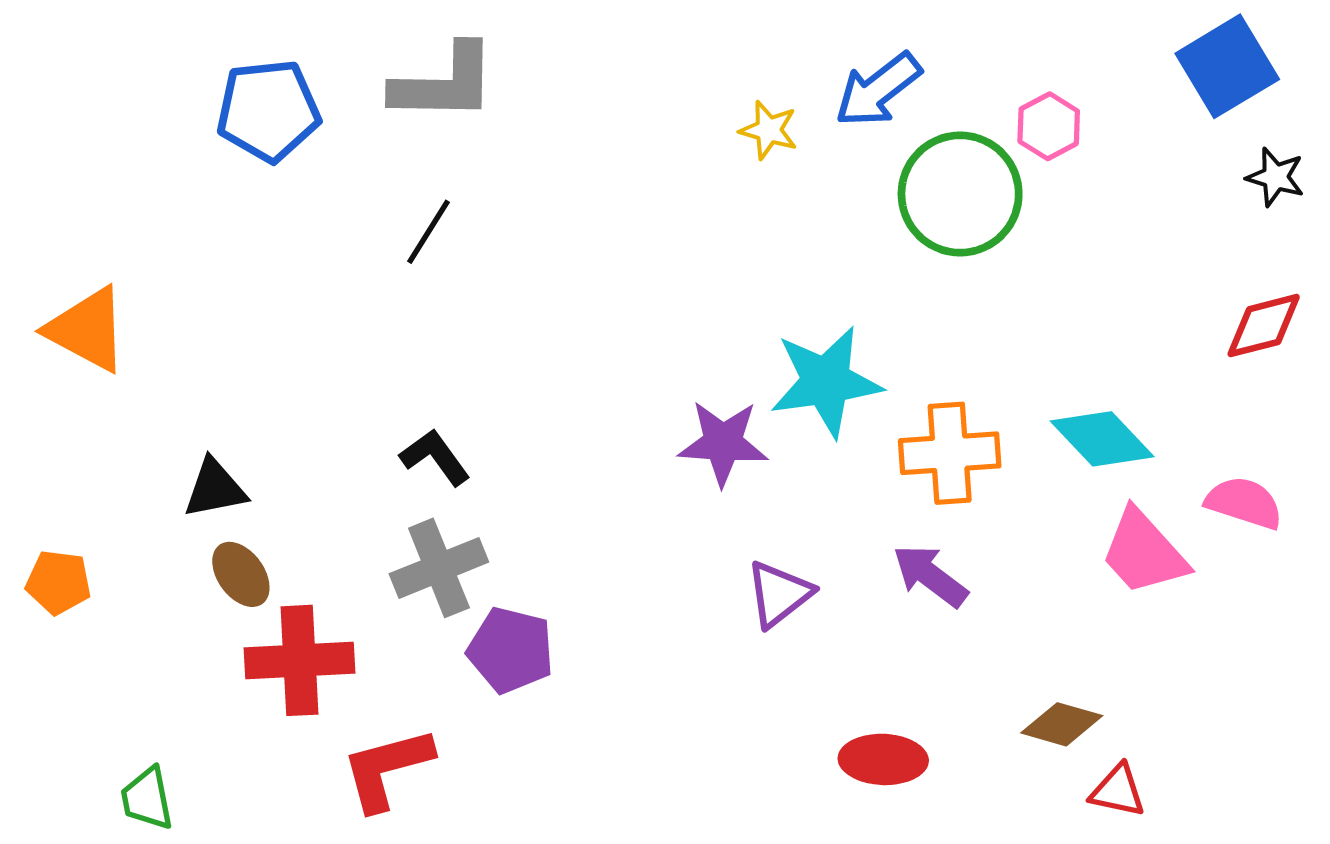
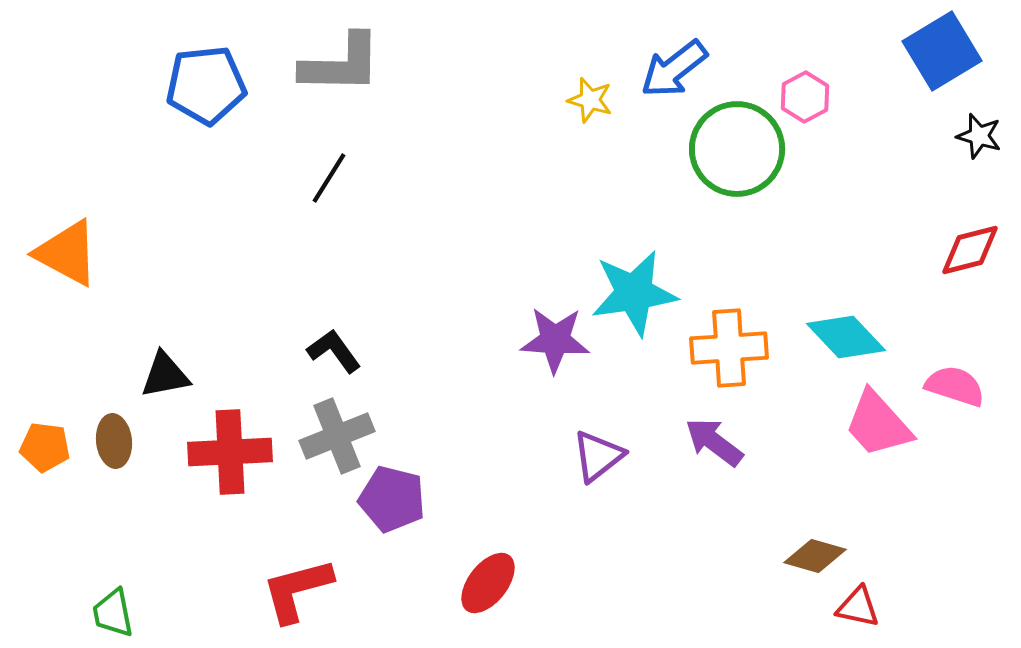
brown ellipse: (241, 574) -> (114, 441), moved, turned 30
red cross: (300, 660) -> (230, 452), moved
red ellipse: (883, 759) -> (488, 583), moved, turned -54

